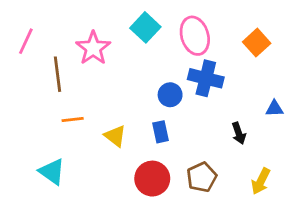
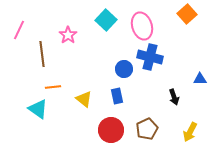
orange square: (257, 43) -> (187, 14), moved
pink star: (93, 48) -> (68, 35), size x0.7
cyan triangle: (52, 172) -> (38, 109), moved

